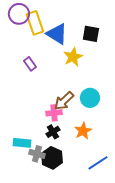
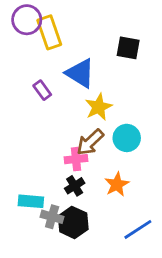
blue triangle: (57, 34) -> (80, 73), moved
yellow star: (73, 57) -> (99, 107), moved

